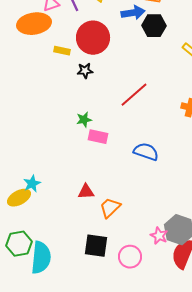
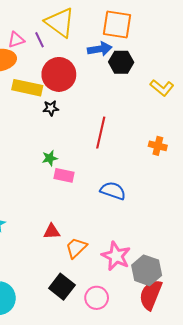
yellow rectangle: (62, 51) -> (27, 88), size x1.8
red line: (134, 95) -> (101, 133), turned -36
pink star: (159, 236) -> (116, 256), moved, size x1.6
black square: (96, 246) -> (62, 287), turned 30

